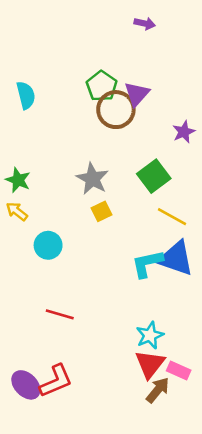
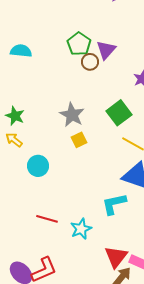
cyan semicircle: (26, 95) -> (21, 51), turned -70
brown circle: (116, 110) -> (90, 62), size x0.6
cyan L-shape: (147, 264) -> (114, 204), moved
cyan star: (150, 335) -> (81, 229), moved

